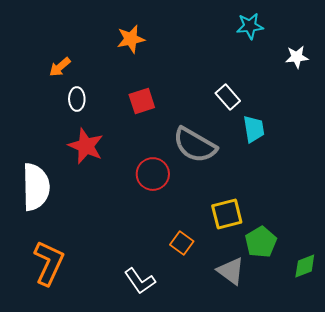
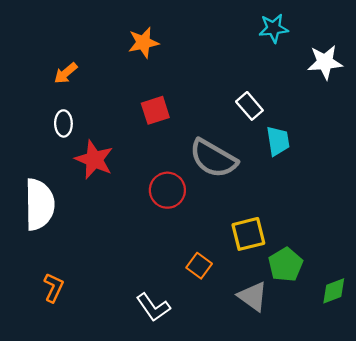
white star: (297, 57) -> (325, 62), size x1.4
white ellipse: (77, 99) -> (63, 123), moved
orange L-shape: (49, 263) -> (54, 288), size x0.6

